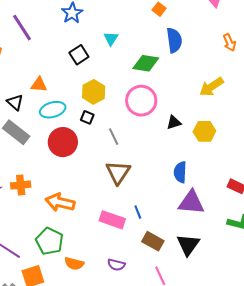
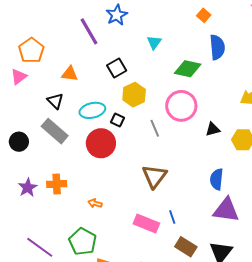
purple line: (22, 28) -> (89, 31), moved
black square: (79, 55) -> (117, 68), moved
orange triangle: (39, 85) -> (70, 74), moved
black square: (87, 117) -> (118, 120), moved
gray line: (114, 137) -> (155, 128), moved
orange arrow: (60, 202) -> (95, 203), size x0.5

